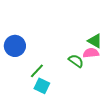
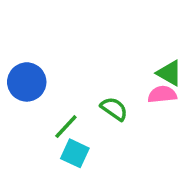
green semicircle: (76, 61) -> (114, 109), moved

